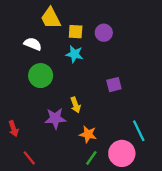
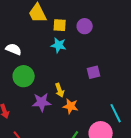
white semicircle: (33, 44) -> (14, 49), moved
green circle: (41, 76) -> (24, 76), moved
orange star: (88, 134) -> (71, 106), moved

